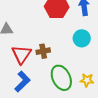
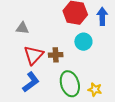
cyan circle: (82, 38) -> (83, 42), moved

